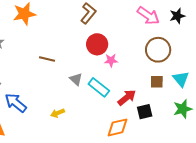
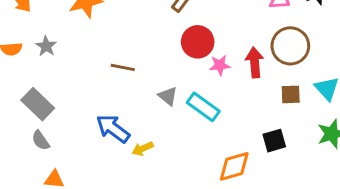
red arrow: (127, 98) -> (255, 62), moved, turned -54
blue arrow: (16, 103) -> (113, 129), moved

